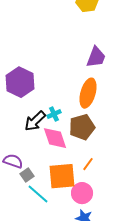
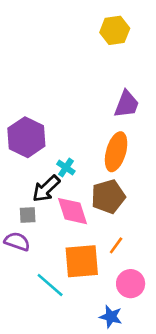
cyan cross: (54, 114) -> (66, 168), moved, turned -32
gray square: (27, 175) -> (28, 215), moved, turned 32
pink circle: (82, 193) -> (131, 284), moved

